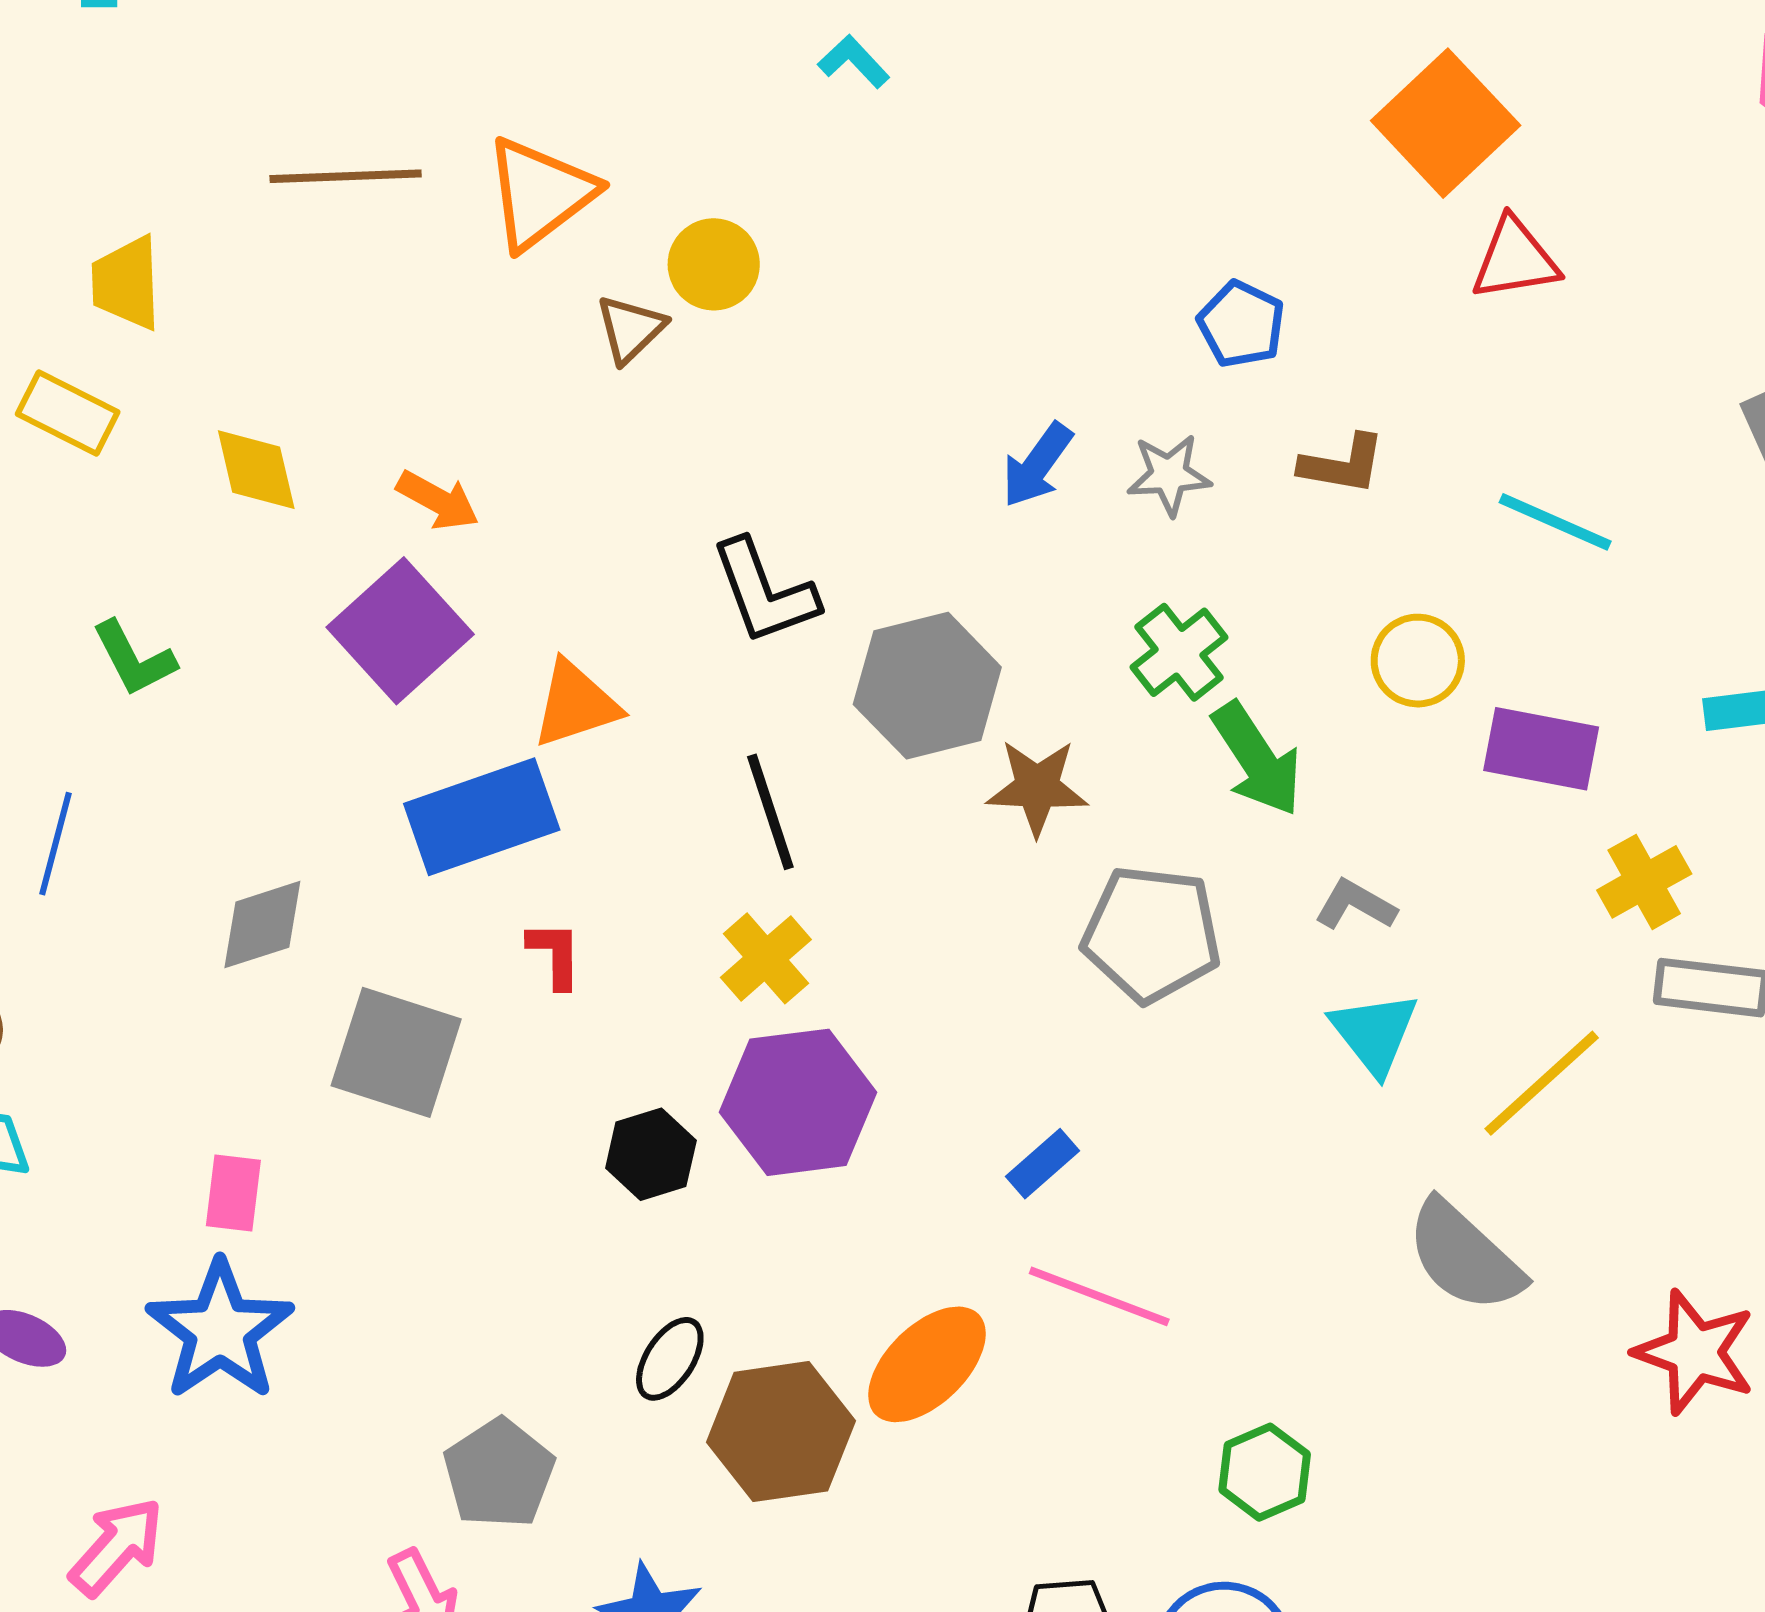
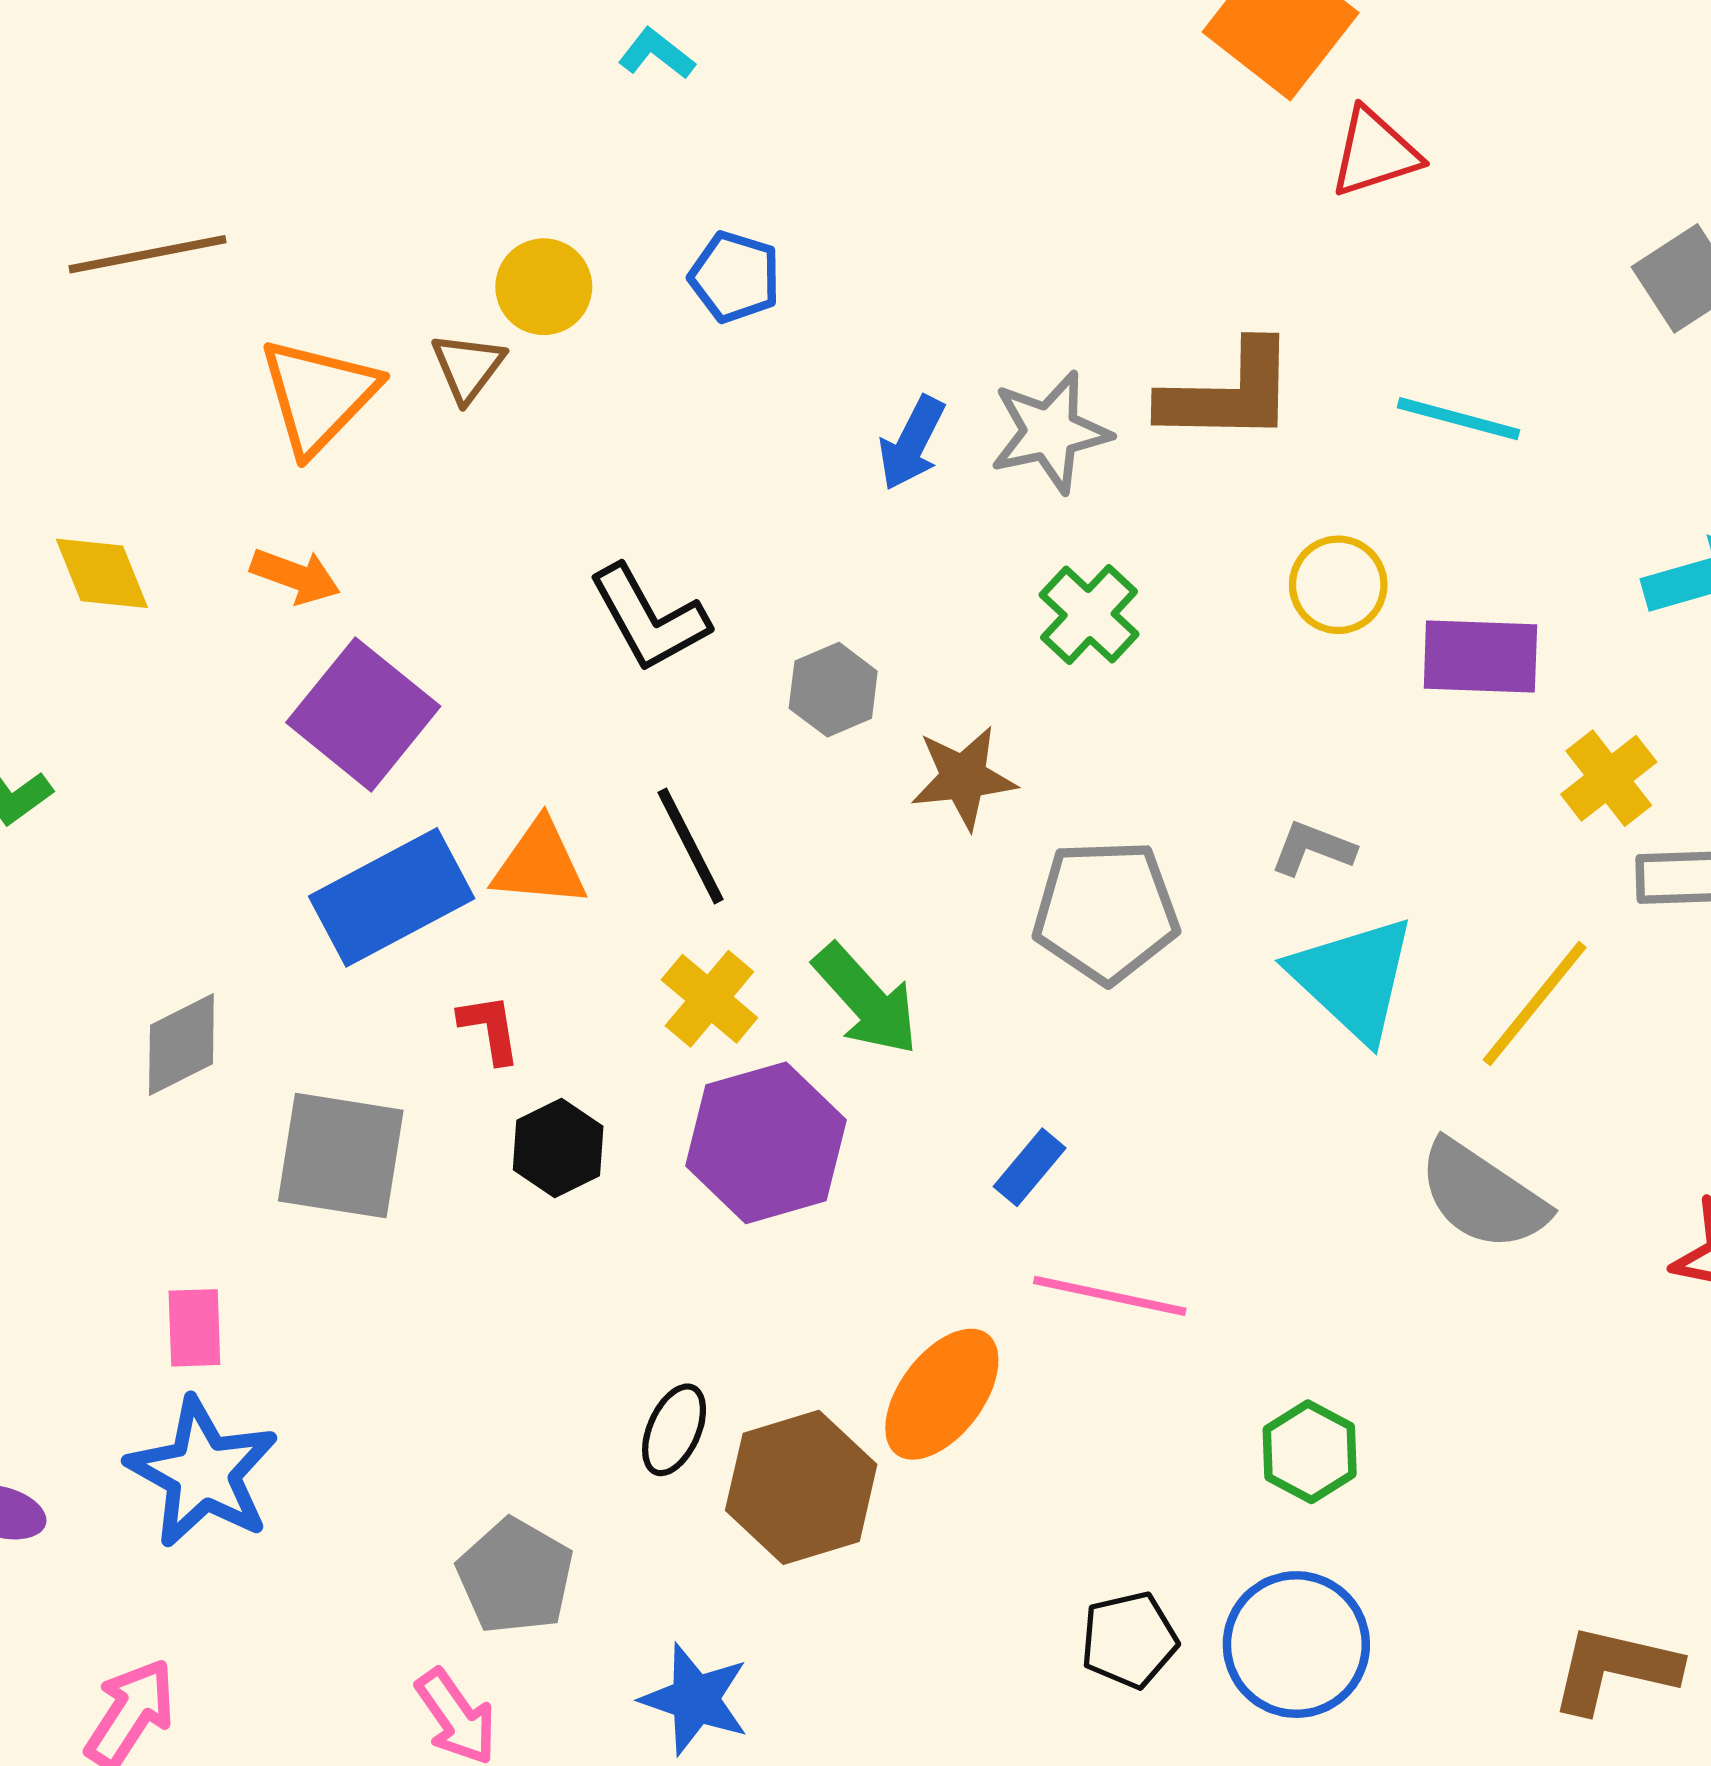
orange triangle: (540, 193) -> (318, 395), moved
blue pentagon: (1241, 324) -> (735, 277), moved
brown L-shape: (1342, 464) -> (1229, 393), size x1.6
gray star: (1169, 475) -> (1050, 432), size x1.4
purple square: (400, 631) -> (363, 714), moved
gray hexagon: (927, 686) -> (833, 690), size x0.6
orange triangle: (576, 704) -> (540, 864), moved, turned 32
green arrow: (1257, 759) -> (866, 1000), moved
cyan triangle: (1374, 1033) -> (1353, 978), size x1.4
black hexagon: (651, 1154) -> (558, 1148), moved

